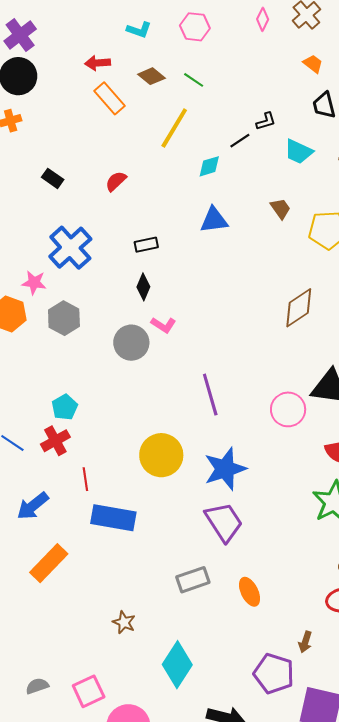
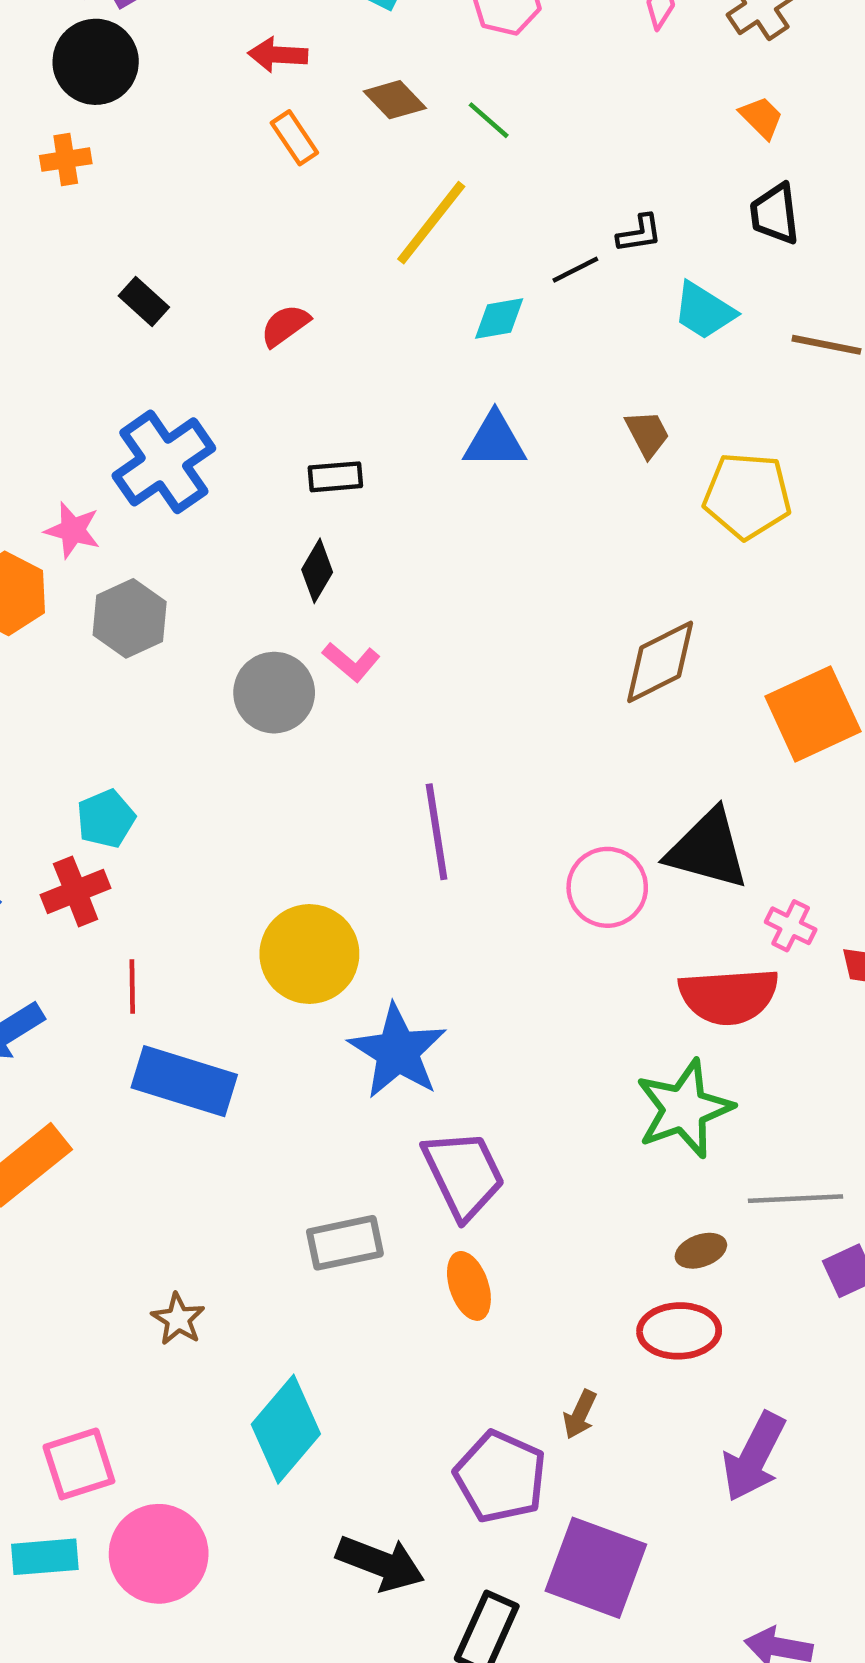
orange rectangle: (110, 98) -> (294, 138), size x0.7
blue star: (225, 469) -> (398, 1051), moved, turned -30
purple trapezoid: (224, 522) -> (464, 1174), moved

